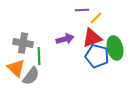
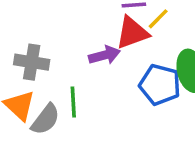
red triangle: (92, 38) -> (132, 33), moved
green line: (39, 56) -> (73, 102), moved

